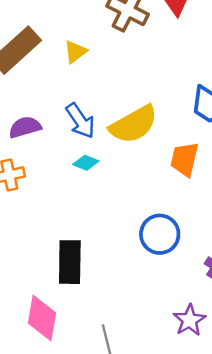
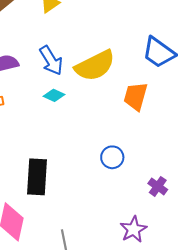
blue circle: (160, 234) -> (112, 157), size x0.7

